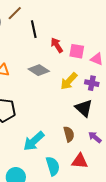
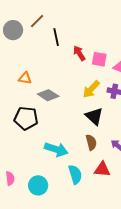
gray diamond: (39, 70) -> (48, 95), moved
black triangle: (84, 108) -> (94, 116), moved
cyan arrow: (34, 141) -> (56, 149), turned -120

